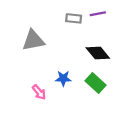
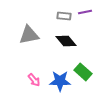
black diamond: (98, 53) -> (66, 41), moved
blue star: (63, 78) -> (60, 81), moved, size x1.5

